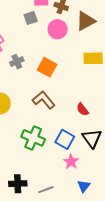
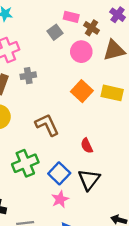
gray square: (31, 18) -> (55, 32), turned -32
orange square: (47, 67) -> (82, 91), moved
green cross: (33, 138) -> (25, 163), turned 30

